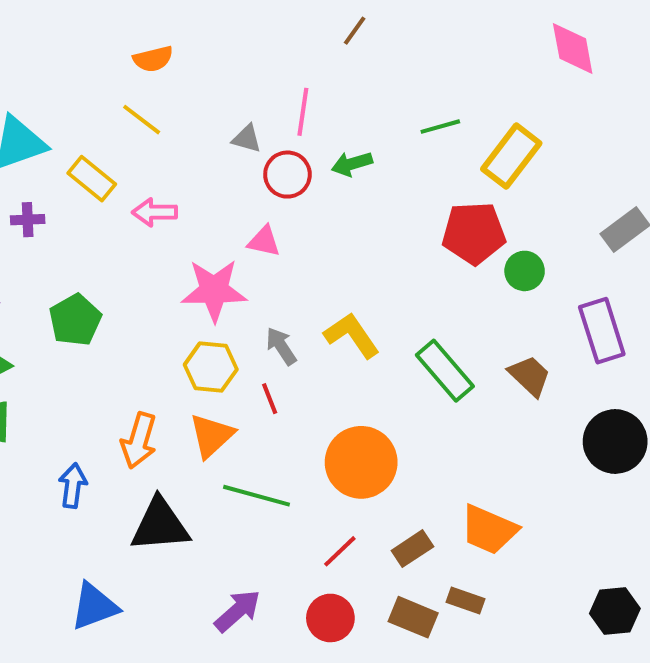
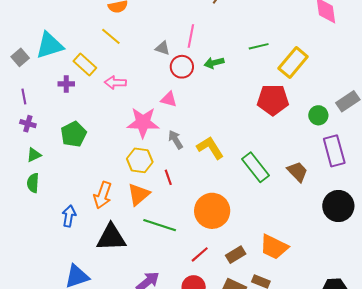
purple cross: (28, 220) -> (66, 84), moved
green circle: (525, 271) -> (318, 115), moved
gray arrow: (281, 346) -> (175, 140), moved

